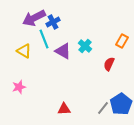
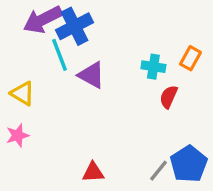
blue cross: (53, 22) -> (75, 26), size x1.5
cyan cross: (85, 46) -> (153, 67), moved, turned -32
yellow triangle: (24, 51) -> (23, 93), moved

